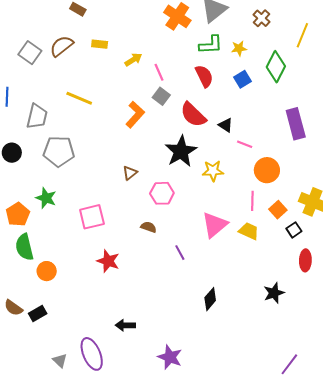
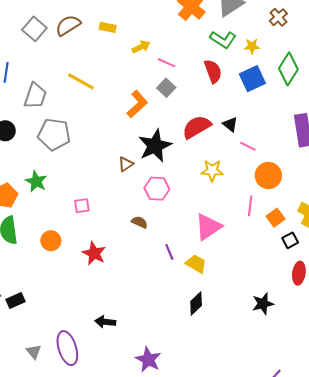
green L-shape: (211, 45) -> (223, 39), turned 30
pink line: (159, 72) -> (166, 63), turned -48
blue square: (242, 79) -> (252, 79), size x1.4
red semicircle: (193, 115) -> (197, 127), moved, turned 100
black star: (181, 151) -> (155, 146), moved
pink square: (92, 217) -> (82, 206), size x0.6
yellow trapezoid: (249, 231) -> (196, 264), moved
orange circle: (47, 271) -> (51, 241), moved

